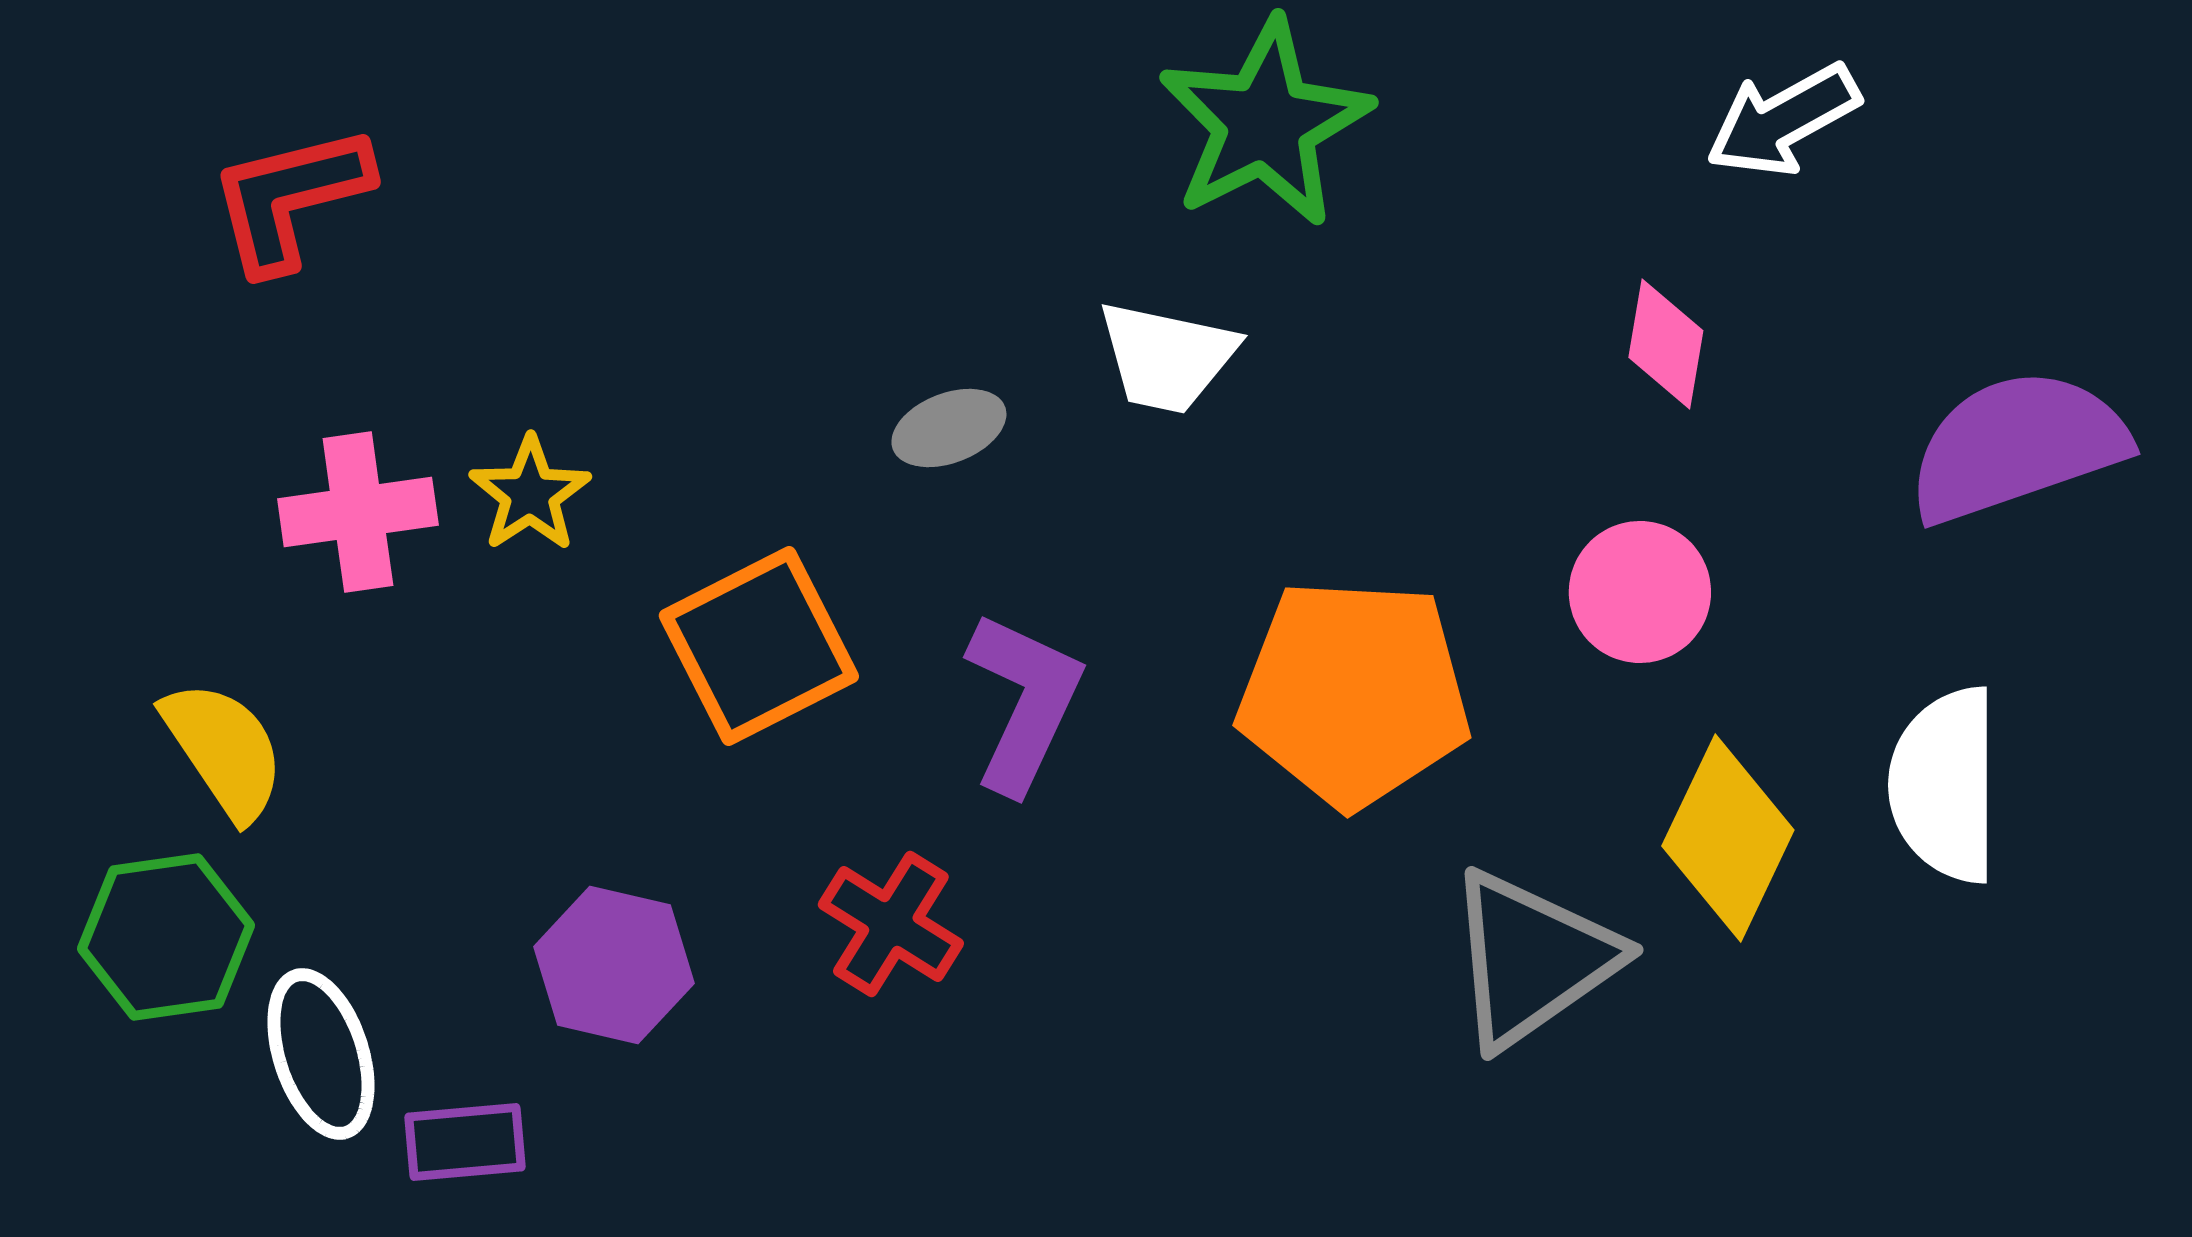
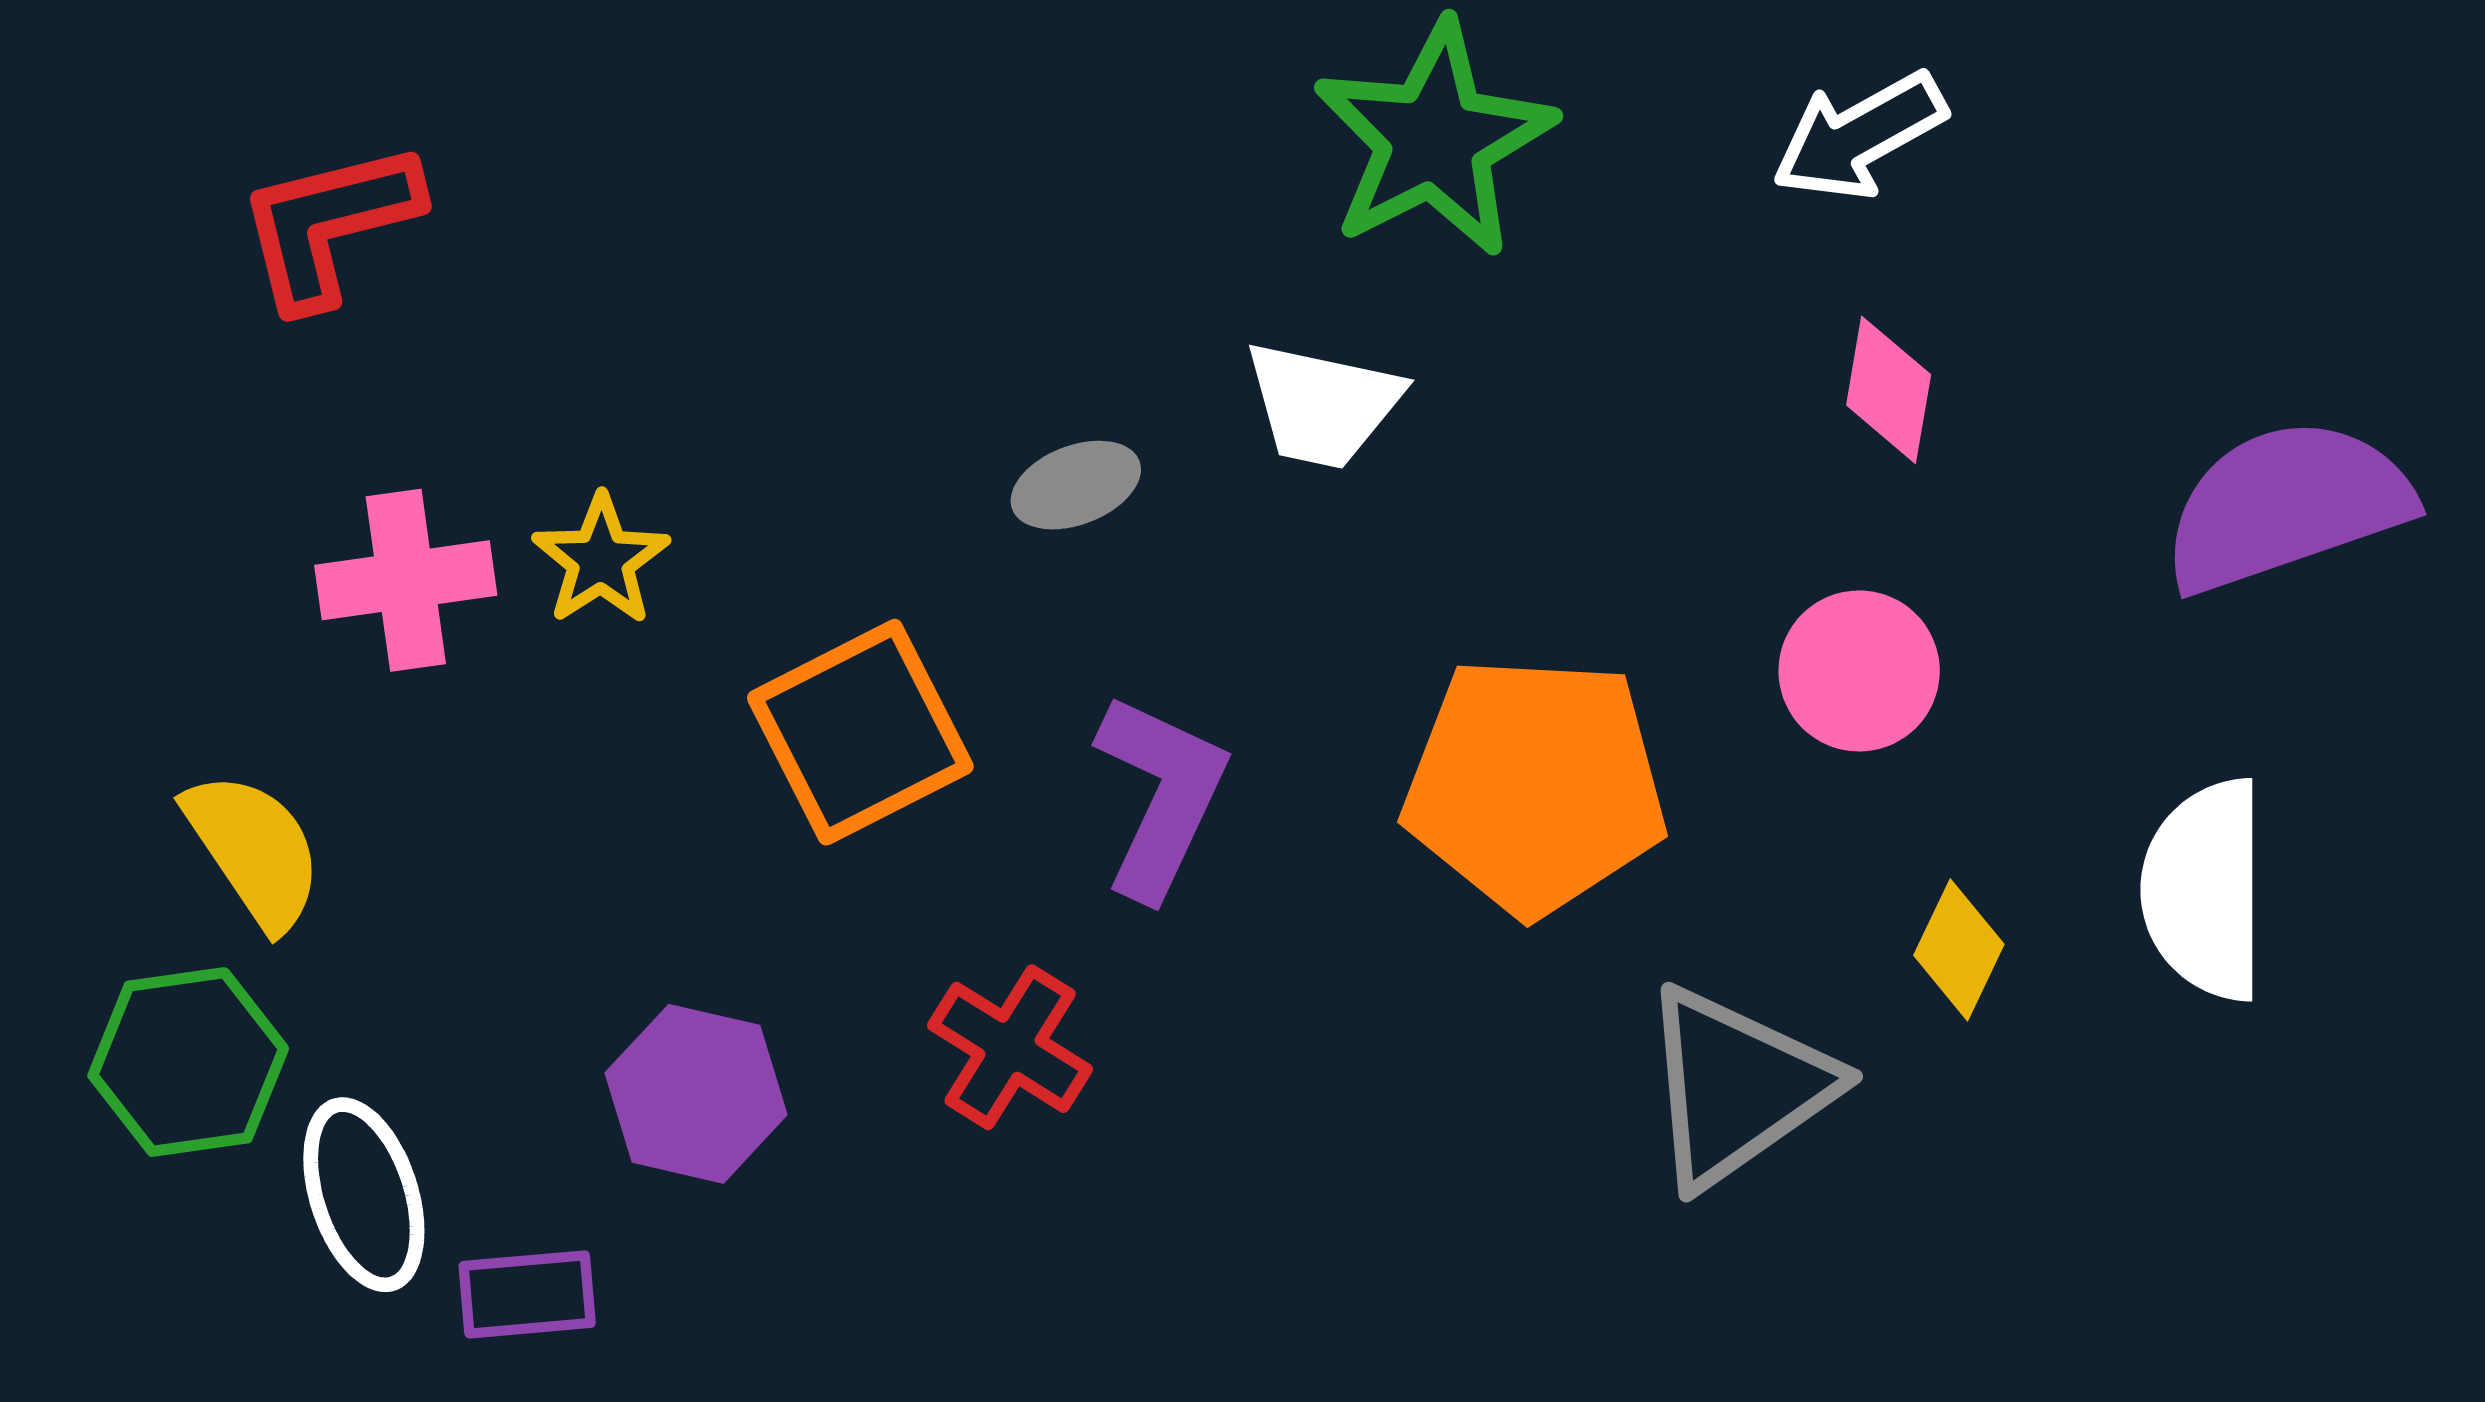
white arrow: (1783, 120) -> (1859, 136), moved
yellow diamond: (1728, 838) -> (1959, 950), size x0.6

